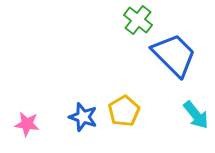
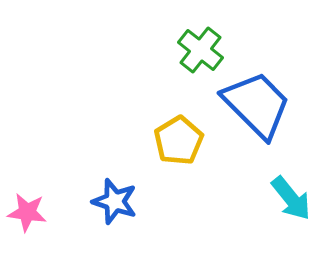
yellow pentagon: (124, 111) -> (179, 141), moved

